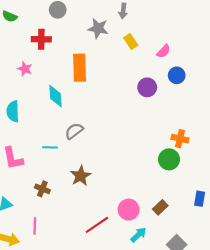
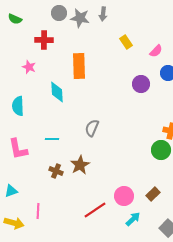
gray arrow: (123, 11) -> (103, 14), moved
gray star: (98, 28) -> (80, 18), moved
gray semicircle: (74, 131) -> (92, 128), moved, turned -30
brown cross: (42, 189) -> (56, 171), moved

